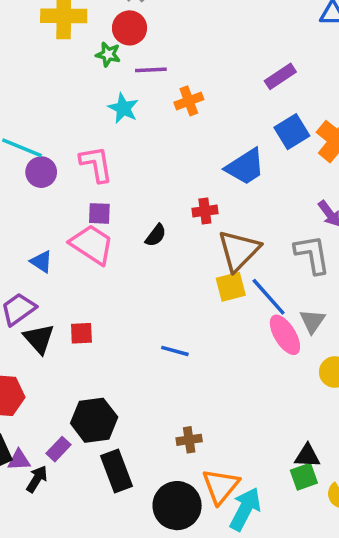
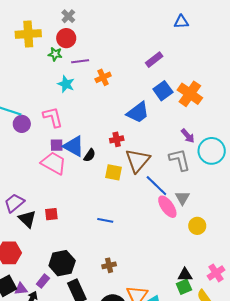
blue triangle: (41, 262) -> (74, 146), moved, size x1.6
yellow square: (231, 287) -> (114, 172), moved, turned 30
brown cross: (189, 440) -> (109, 265), moved

